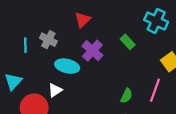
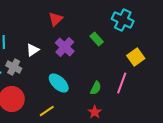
gray cross: (48, 40) -> (14, 67), moved
cyan ellipse: (67, 66) -> (59, 83), moved, turned 30
white triangle: (55, 90) -> (33, 50), moved

